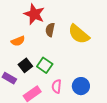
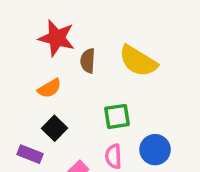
orange semicircle: (18, 41) -> (49, 88), moved
green square: (45, 65) -> (117, 116), moved, turned -35

